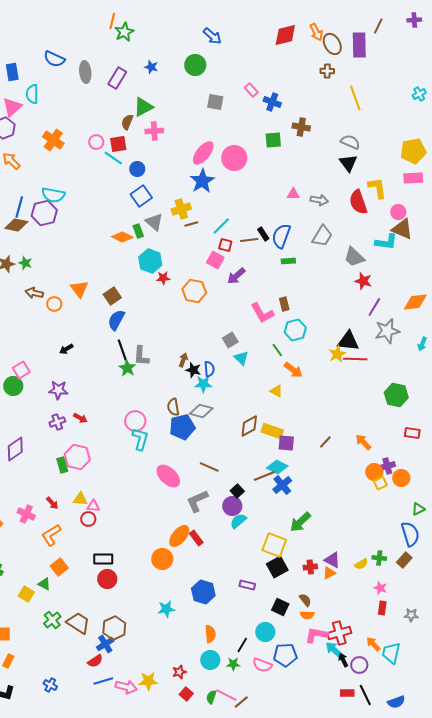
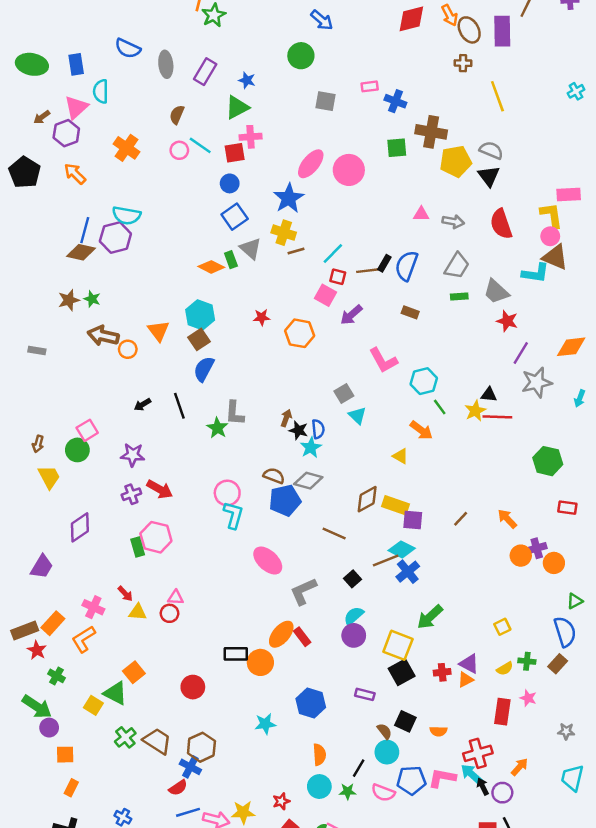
blue star: (151, 67) -> (247, 80), moved
pink rectangle: (251, 90) -> (370, 86), turned -56
brown semicircle: (127, 122) -> (177, 115), moved
brown cross: (301, 127) -> (431, 132), size x1.4
red square: (118, 144) -> (235, 153), moved
yellow pentagon: (413, 151) -> (456, 161), moved
cyan line: (113, 158) -> (200, 145), moved
blue star: (202, 181) -> (289, 198), moved
yellow L-shape: (377, 188) -> (551, 215), moved
yellow cross: (181, 209) -> (284, 233), turned 36
black rectangle: (263, 234) -> (384, 263), turned 64
cyan hexagon: (150, 261) -> (200, 315), moved
green rectangle: (288, 261) -> (459, 296), moved
brown arrow: (34, 293) -> (103, 336), size x1.4
brown rectangle: (284, 304) -> (410, 312), moved, turned -56
black triangle: (348, 341) -> (489, 395), size x0.6
black line: (122, 350) -> (179, 406), moved
green line: (277, 350) -> (440, 407), moved
cyan star: (203, 384) -> (311, 448), turned -30
brown semicircle: (173, 407) -> (274, 476), turned 120
red arrow: (80, 418) -> (160, 489), size x1.5
brown line: (209, 467) -> (334, 533), moved
yellow square: (380, 483) -> (502, 627), moved
yellow triangle: (80, 499) -> (138, 612), moved
purple circle: (232, 506) -> (354, 635), moved
orange L-shape: (51, 535) -> (84, 639), moved
black rectangle: (103, 559) -> (236, 654), moved
green triangle: (44, 584) -> (115, 693), size x1.5
brown semicircle: (305, 600) -> (384, 731), moved
red rectangle: (382, 608) -> (502, 712), moved, size x1.5
pink L-shape: (316, 635) -> (442, 778), moved
blue cross: (105, 644) -> (190, 767), turned -30
orange arrow: (373, 644) -> (520, 767), turned 84
cyan trapezoid: (391, 653) -> (572, 778), moved

